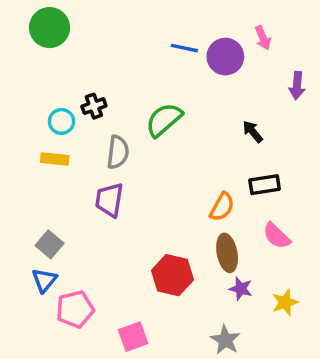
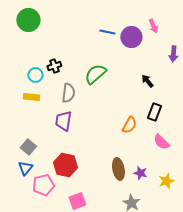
black rectangle: (265, 185) -> (154, 112), turned -60
brown ellipse: (227, 253) -> (118, 169), moved
red hexagon: (172, 275) -> (65, 165), moved

